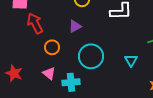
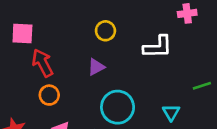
orange circle: (52, 47) -> (49, 95), moved

